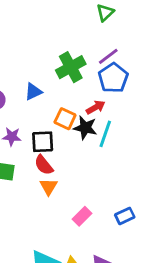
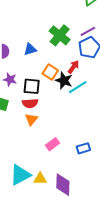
green cross: (71, 67) -> (60, 35), turned -30
red arrow: (96, 107) -> (73, 67), turned -32
cyan line: (105, 134) -> (78, 87), turned 30
red semicircle: (44, 165) -> (30, 103), turned -63

